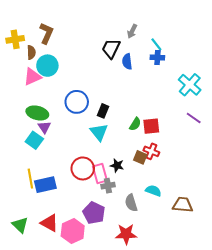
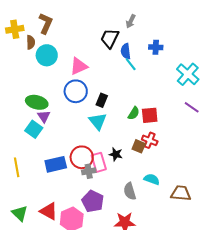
cyan line: (156, 44) -> (131, 64), moved
pink triangle: (32, 77) -> (79, 66), moved
yellow line: (30, 179) -> (17, 167), moved
blue rectangle: (45, 185) -> (56, 164), moved
gray cross: (108, 186) -> (89, 171), moved

